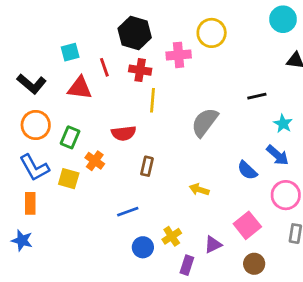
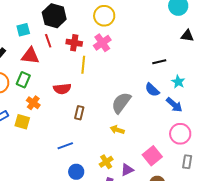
black hexagon: (135, 33) -> (54, 16), moved
yellow circle: (212, 33) -> (104, 16), moved
pink cross: (179, 55) -> (102, 43), moved, turned -30
gray semicircle: (205, 122) -> (121, 103), moved
green rectangle: (70, 137) -> (23, 80), moved
orange cross: (95, 161) -> (33, 103), moved
blue semicircle: (247, 170) -> (152, 90), moved
yellow cross: (172, 236) -> (106, 162), moved

